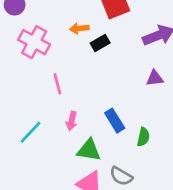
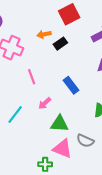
pink arrow: (72, 121) -> (45, 103), turned 40
blue rectangle: (115, 121) -> (71, 85), moved

